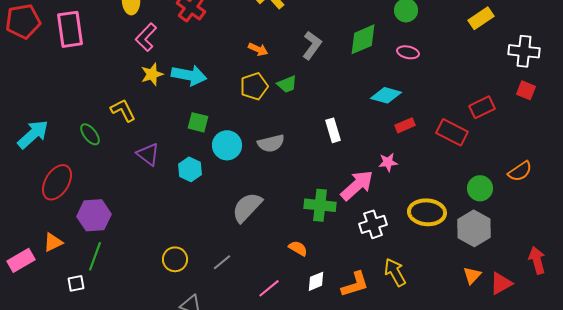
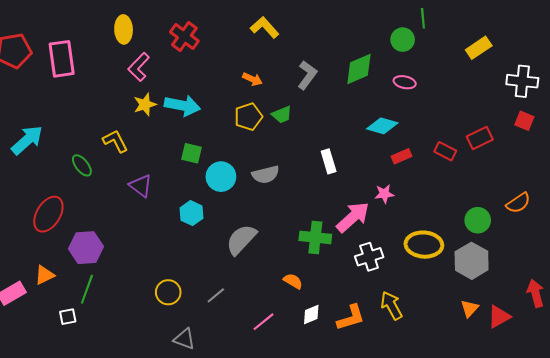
red rectangle: (452, 132) -> (445, 151), moved, size x0.7
cyan arrow: (33, 134) -> (27, 140), moved
cyan hexagon: (190, 169) -> (192, 213), moved

